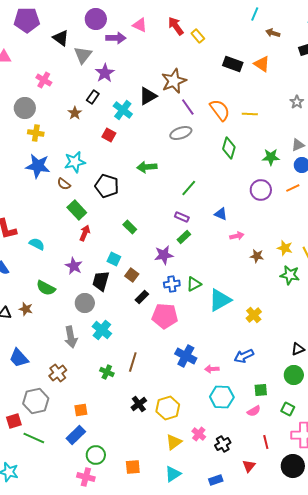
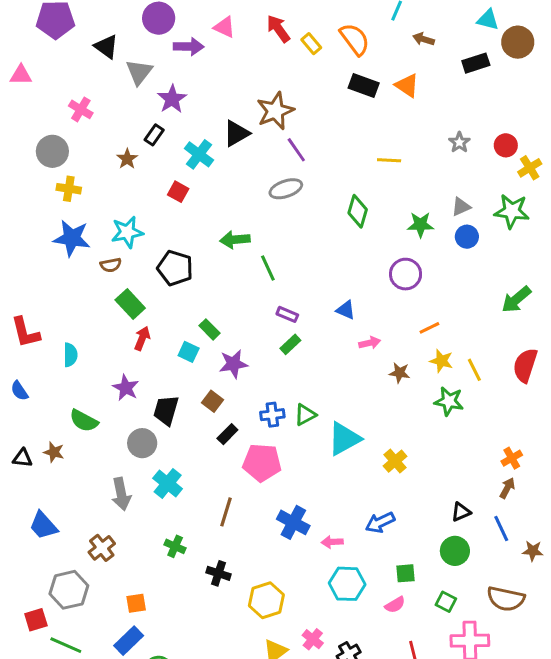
orange semicircle: (220, 110) -> (355, 39), moved
brown semicircle: (64, 184) -> (111, 265), turned -48
green line: (189, 188) -> (268, 268), moved, turned -66
orange line: (293, 188) -> (429, 328), moved
cyan semicircle: (37, 244) -> (70, 355), turned 63
purple star: (164, 255) -> (233, 364), moved
cyan square: (114, 259) -> (189, 352), moved
brown line: (133, 362) -> (226, 512), moved
black cross: (139, 404) -> (218, 573), moved, turned -35

